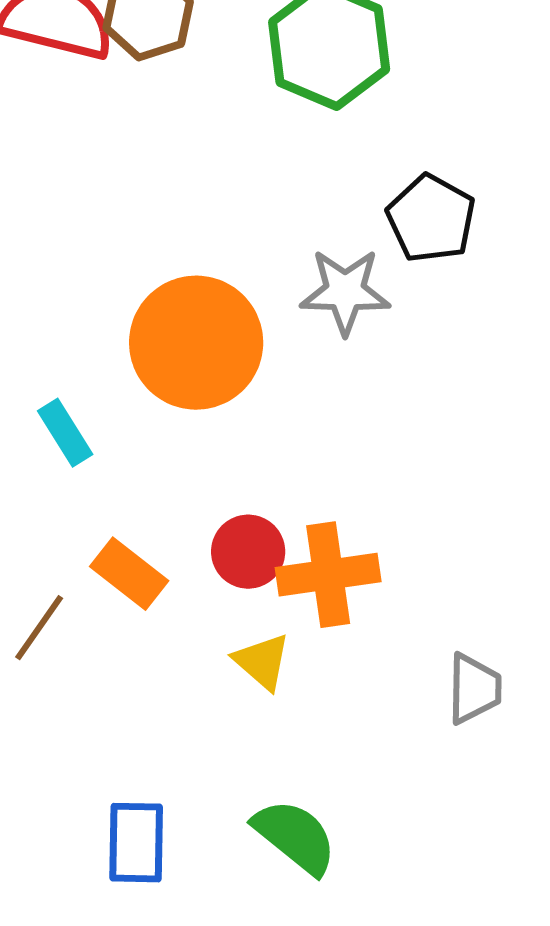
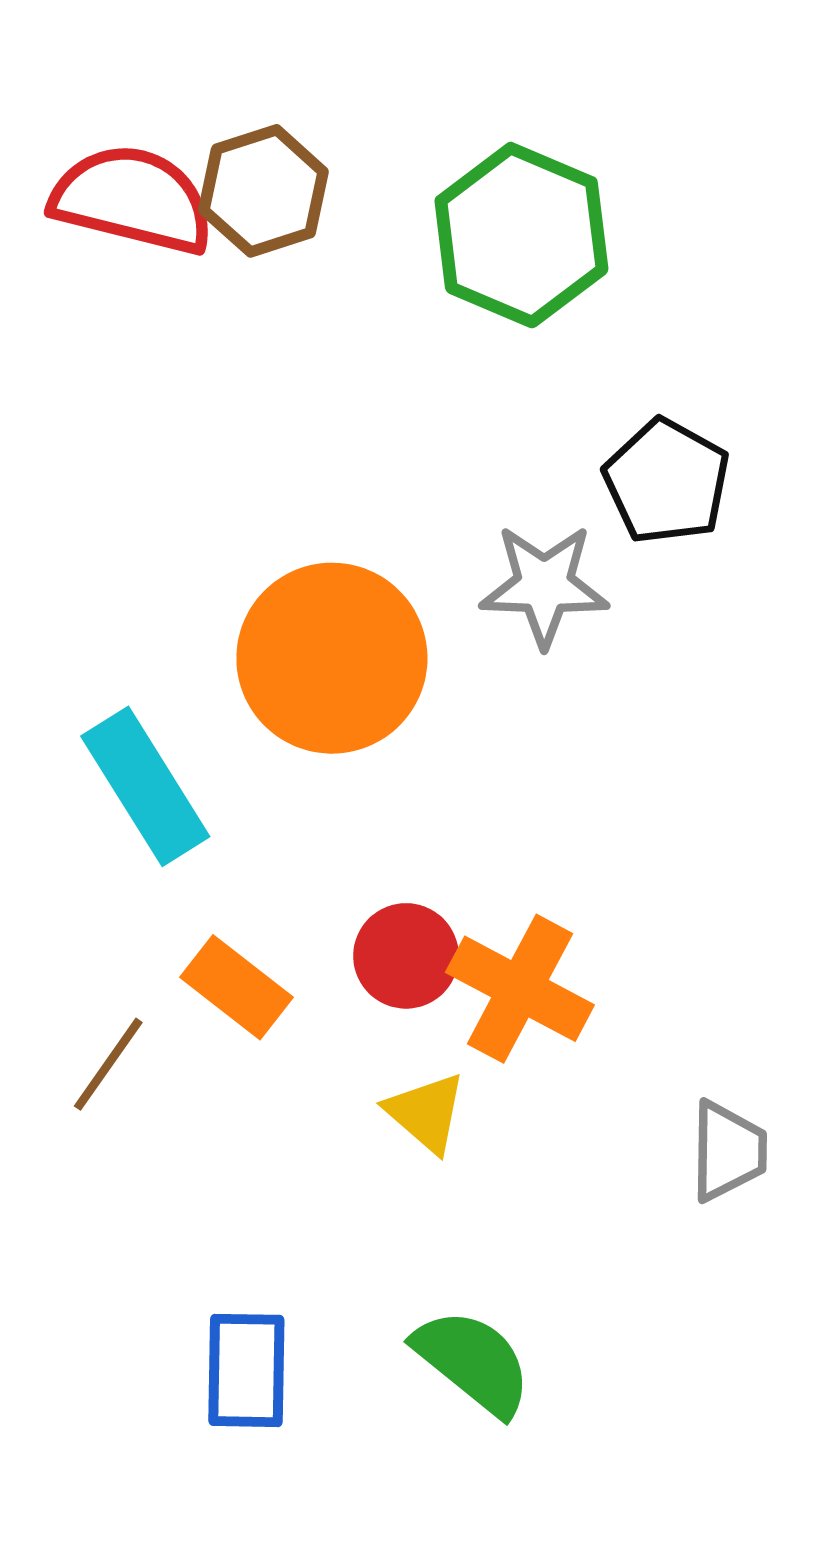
cyan rectangle: (65, 433) -> (145, 786), size x1.6
orange cross: (328, 575) -> (520, 989), turned 36

